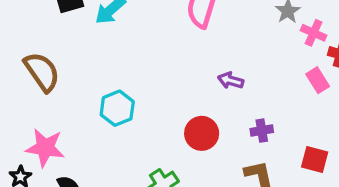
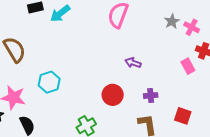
pink cross: (314, 33) -> (192, 27), moved
cyan hexagon: (117, 108) -> (49, 82), moved

